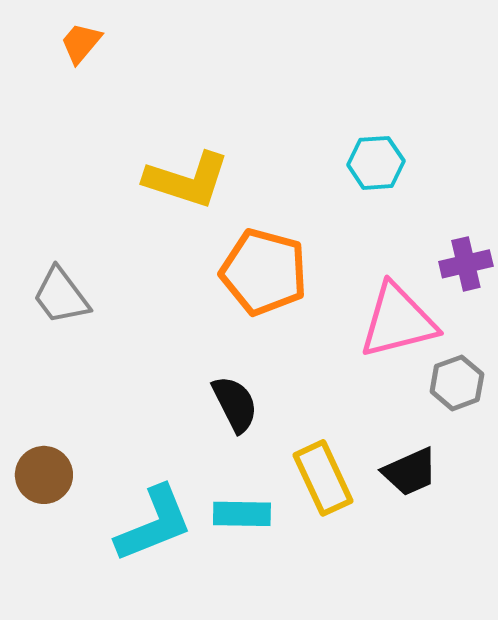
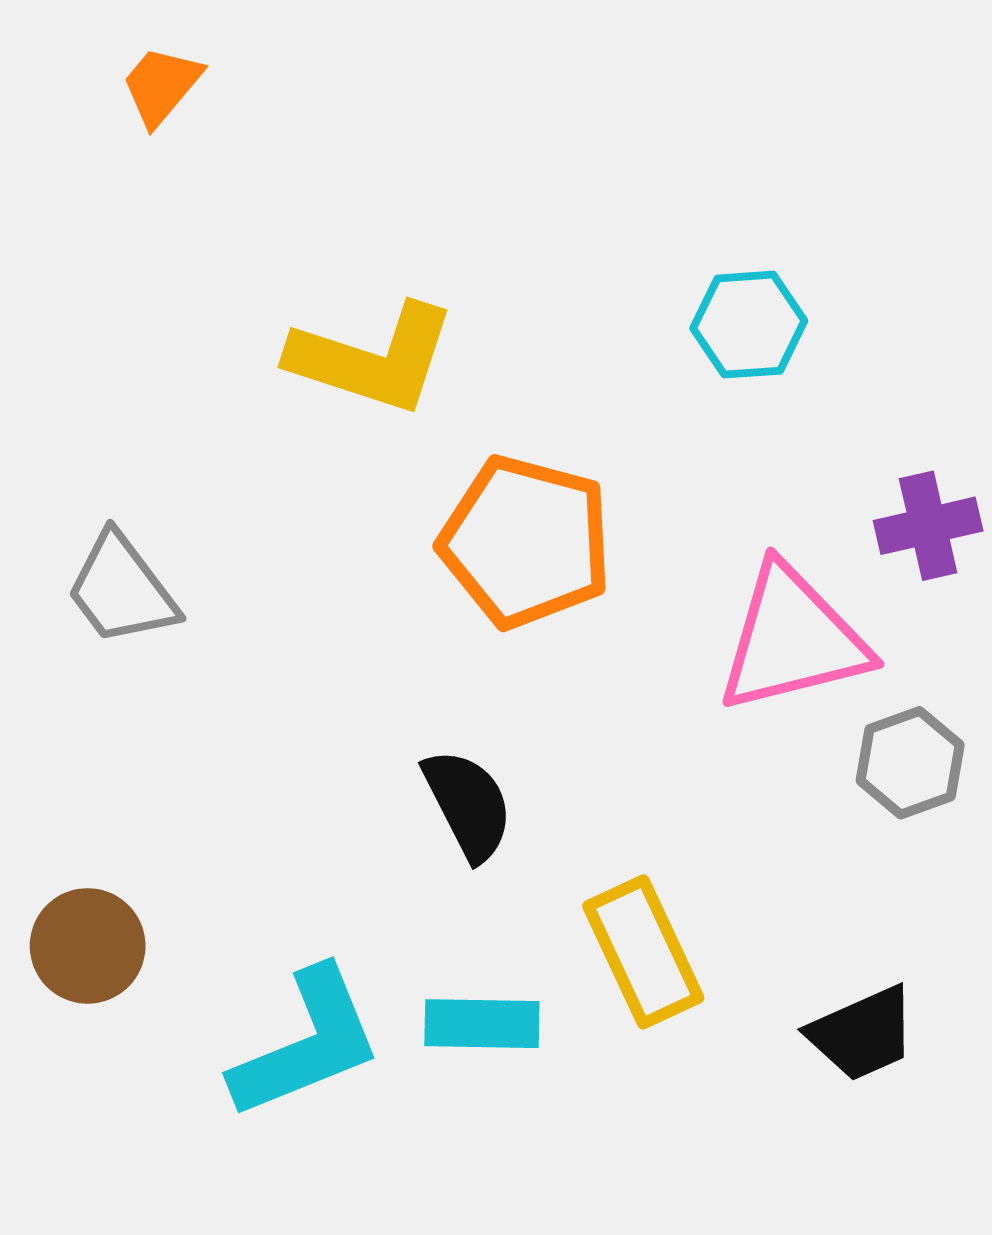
black trapezoid: (410, 472) -> (862, 1034), moved

